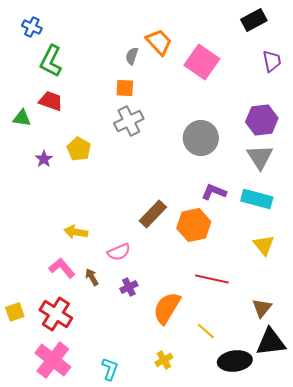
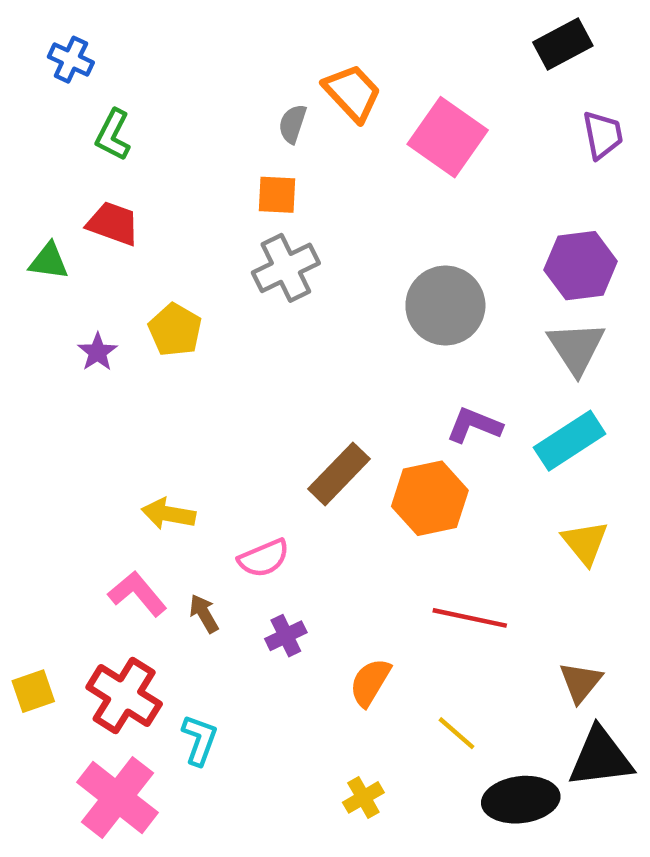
green L-shape: (51, 61) -> (113, 135), size x0.7
cyan rectangle: (257, 199) -> (570, 441), turned -48
orange semicircle: (167, 308) -> (370, 682), size x0.7
cyan L-shape: (110, 369) -> (199, 740), moved

